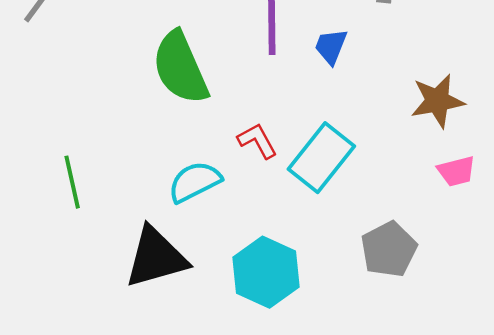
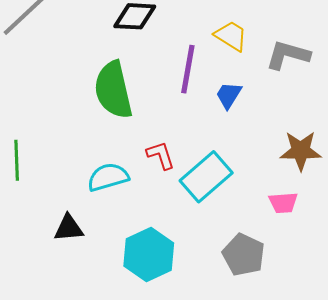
pink trapezoid: (456, 171) -> (283, 203), moved
gray pentagon: (389, 249) -> (244, 255), turned -30
black triangle: (156, 257) -> (69, 228), size x0.6

